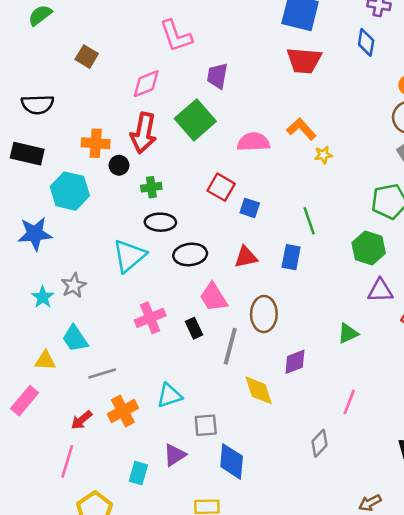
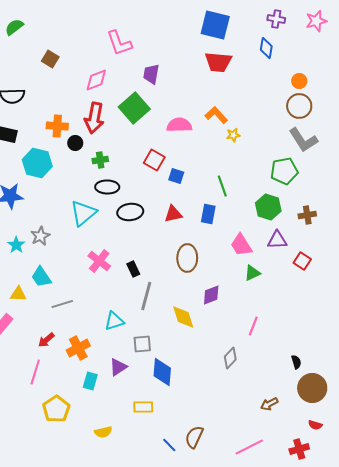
pink trapezoid: (213, 297) -> (241, 245), moved
pink cross: (150, 318) -> (99, 261), turned -30
gray line: (230, 346) -> (146, 296), moved
orange cross: (123, 411) -> (78, 348), moved

